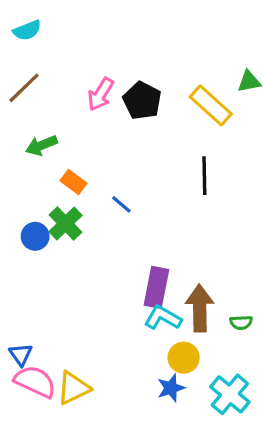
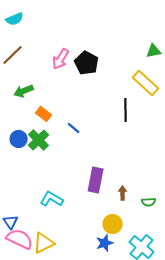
yellow rectangle: (211, 105) -> (146, 83), moved
blue circle: (35, 236) -> (19, 139), moved
brown arrow: (200, 308) -> (123, 193), size x0.5
cyan L-shape: (163, 318) -> (52, 199), moved

